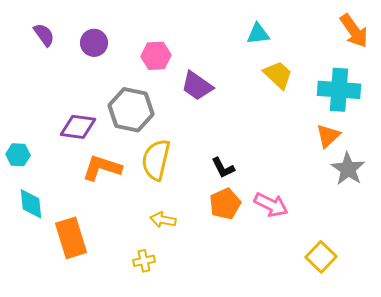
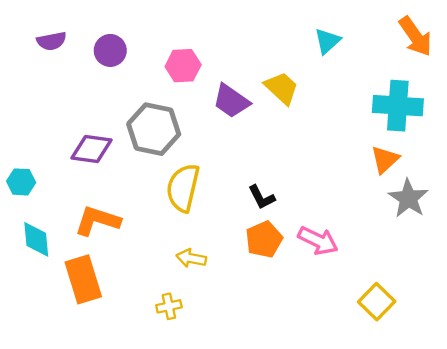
cyan triangle: (258, 34) -> (327, 41), moved, turned -35
purple semicircle: (44, 35) -> (52, 41), turned 115
yellow trapezoid: (278, 75) -> (282, 88), moved
orange L-shape: (102, 168) -> (97, 221), moved

